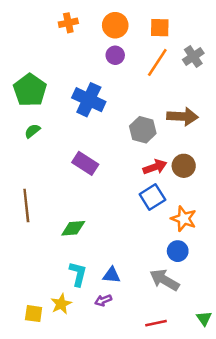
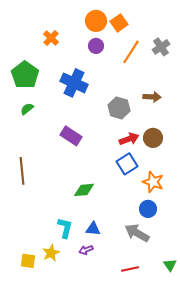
orange cross: (68, 23) -> (51, 38), moved, turned -35
orange square: (160, 28) -> (119, 23), moved, turned -36
brown arrow: (182, 117) -> (152, 97), size x0.7
green diamond: (73, 228) -> (84, 190), moved

